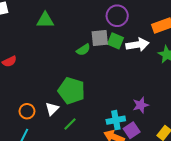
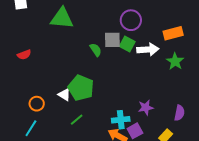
green triangle: (45, 20) -> (62, 18), size x1.4
green semicircle: (83, 50) -> (96, 50), turned -96
white triangle: (52, 109) -> (64, 95), moved, turned -48

